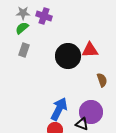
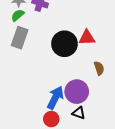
gray rectangle: (24, 50) -> (20, 38), size x1.5
purple circle: (91, 112) -> (77, 92), moved

